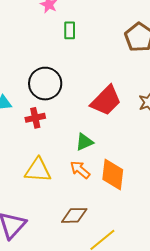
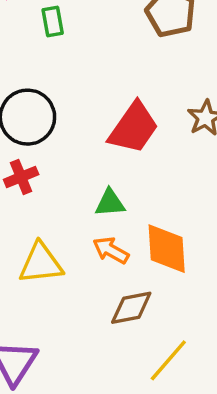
green triangle: (84, 142) -> (110, 203), turned 30
brown diamond: (74, 215) -> (131, 308), moved

